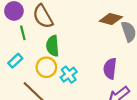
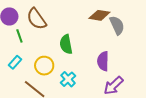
green semicircle: (53, 46) -> (66, 44), moved
cyan cross: (69, 75) -> (68, 79), moved

